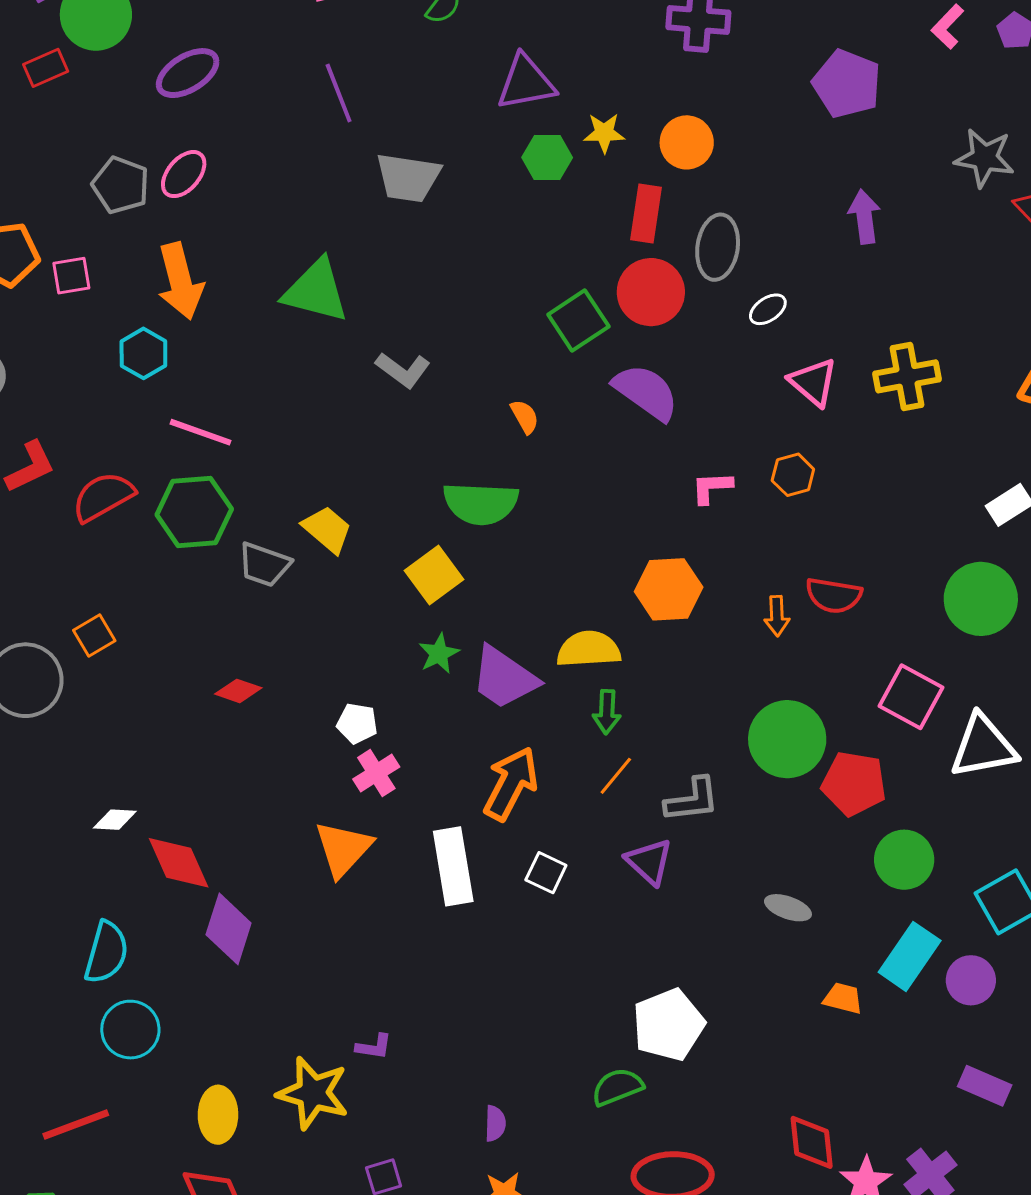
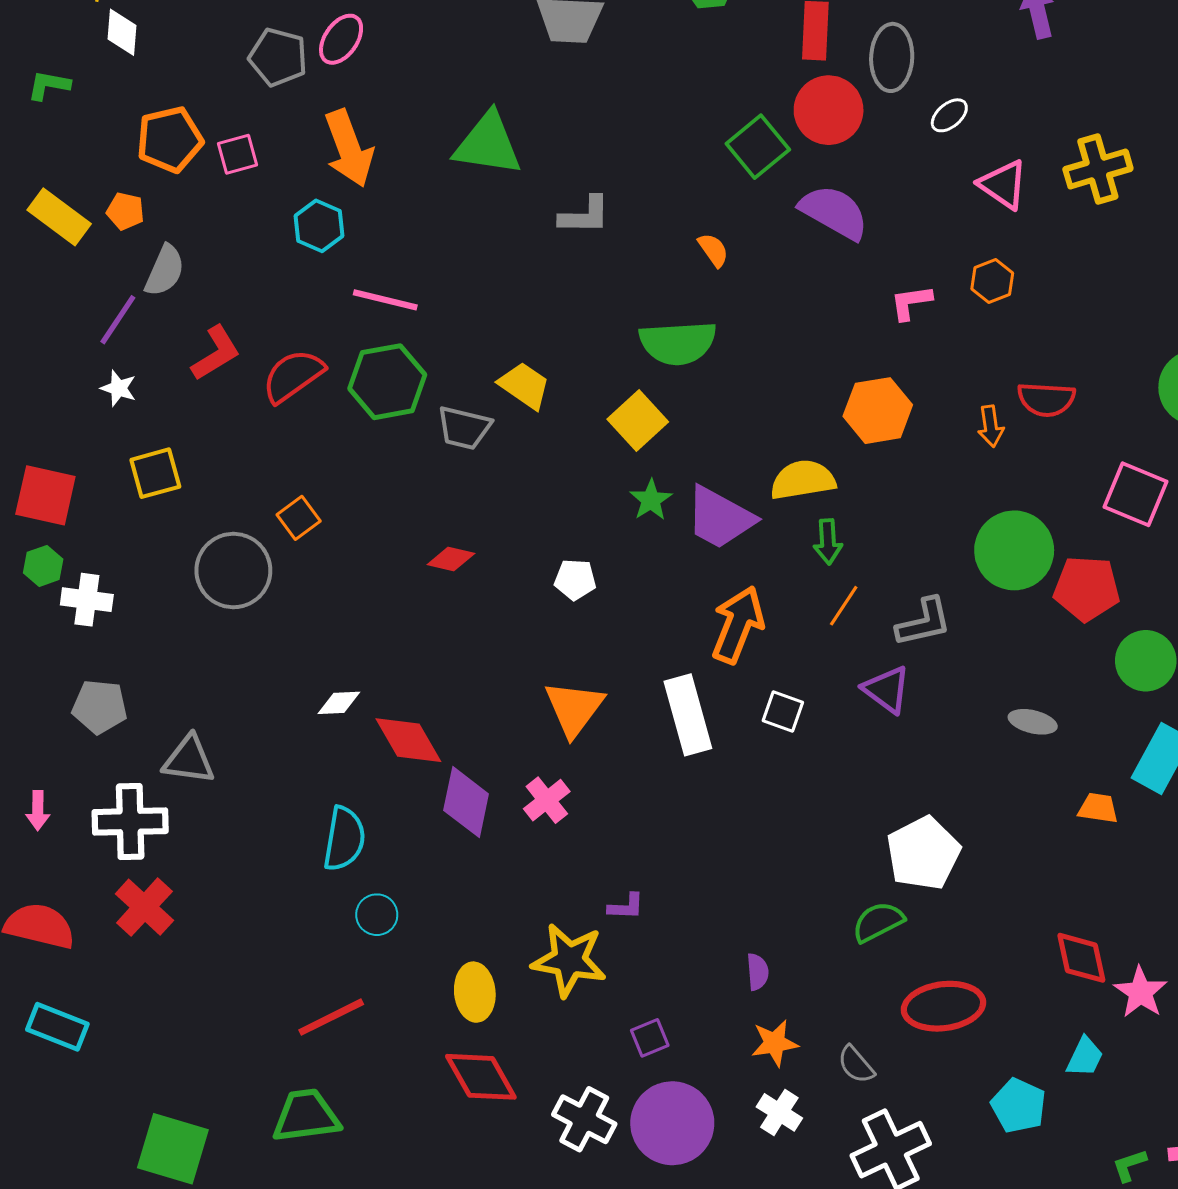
gray L-shape: (403, 370) -> (585, 215), turned -30
pink cross: (376, 773) -> (547, 800), moved
cyan circle: (130, 1030) -> (377, 915), size x0.7

